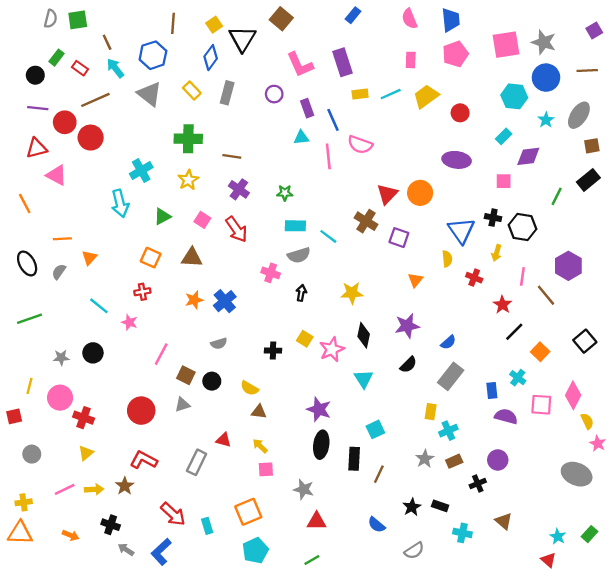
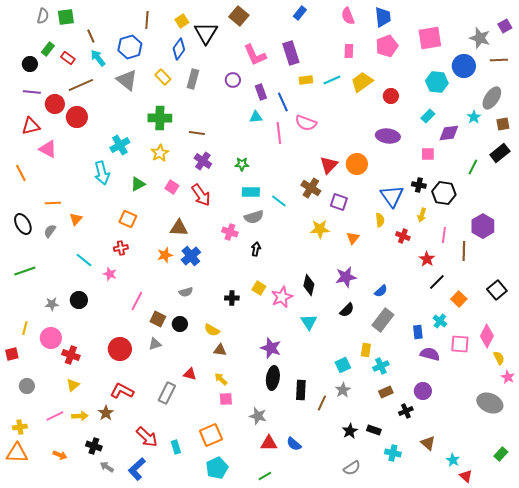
gray star: (544, 42) -> (480, 38), moved
cyan star: (546, 120) -> (474, 117), moved
brown triangle: (192, 258) -> (179, 228), moved
yellow star: (352, 293) -> (320, 229), moved
brown line: (546, 295) -> (464, 251), turned 42
cyan square: (375, 429) -> (343, 365), moved
gray star: (425, 459) -> (343, 390), moved
blue semicircle: (377, 525) -> (294, 444), moved
cyan star: (558, 536) -> (453, 460), moved

